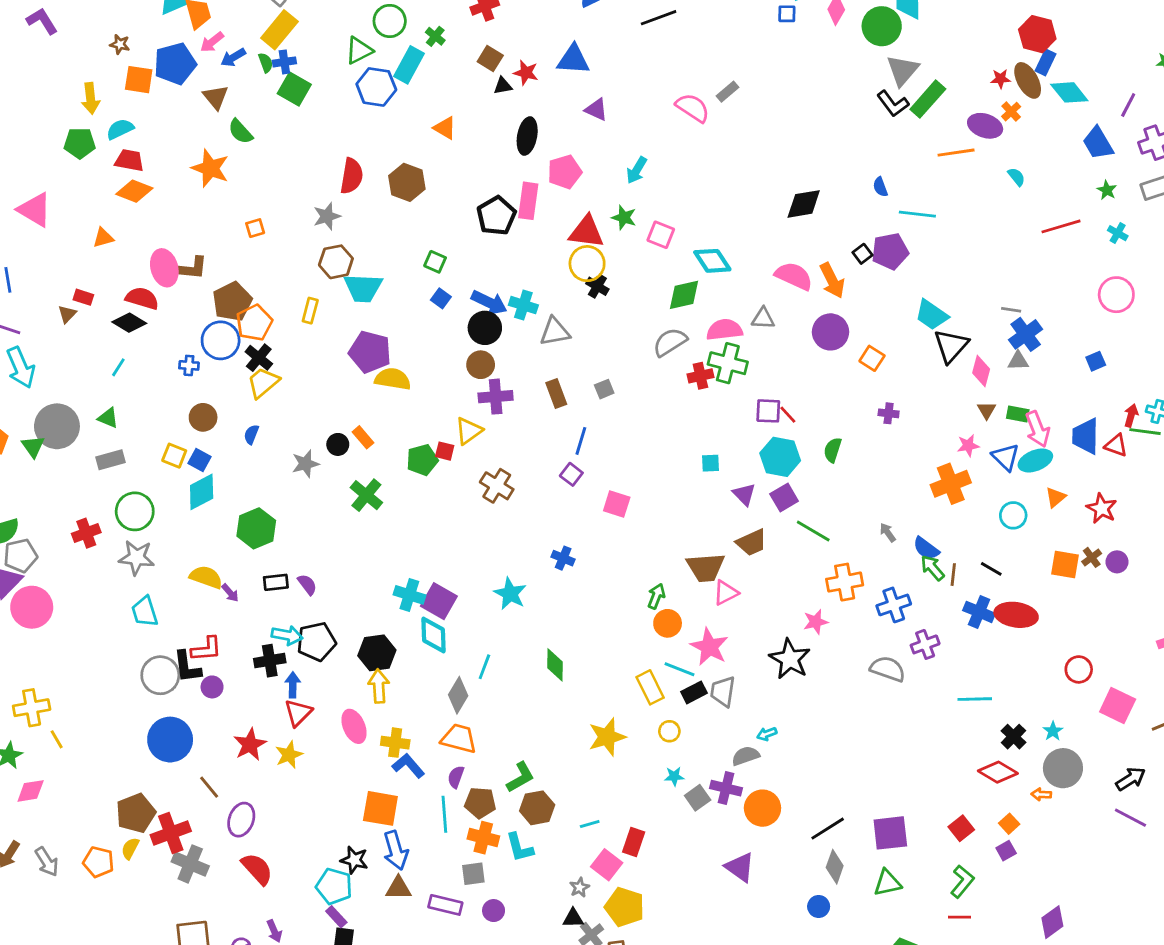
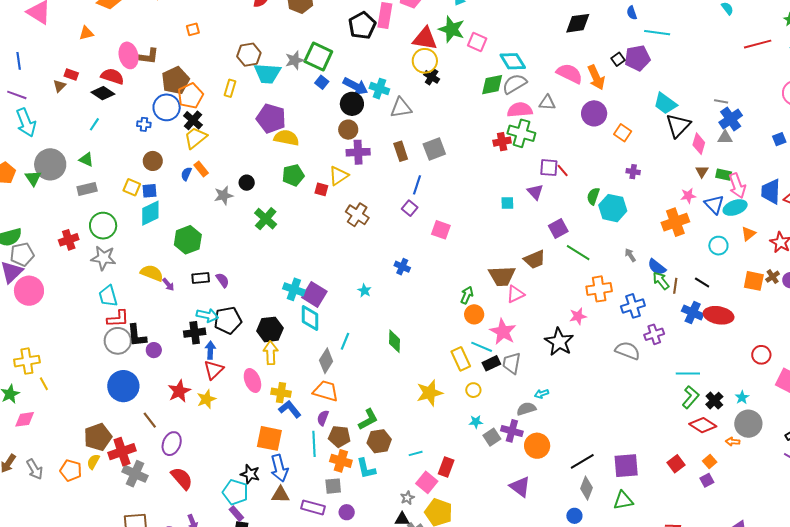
gray star: (327, 216) -> (295, 60), moved
green star: (624, 218) -> (452, 29), size x1.5
green square: (435, 262) -> (318, 57), size x1.8
gray semicircle: (670, 342) -> (514, 84), moved
gray square: (604, 389) -> (434, 149), size x1.6
orange rectangle: (363, 437) -> (201, 169), moved
cyan hexagon: (780, 457) -> (613, 208), moved
blue square: (200, 460) -> (149, 191), turned -35
green pentagon: (422, 460) -> (293, 175), moved
purple triangle: (744, 494) -> (535, 192), moved
cyan star: (510, 594) -> (364, 291), size x0.6
red L-shape: (206, 649) -> (118, 319), moved
green L-shape: (962, 881) -> (691, 397), moved

